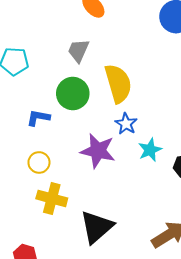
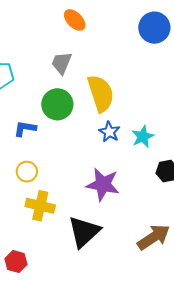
cyan star: (150, 150) -> (143, 137), moved
purple star: (98, 151) -> (103, 184), moved

